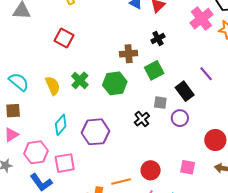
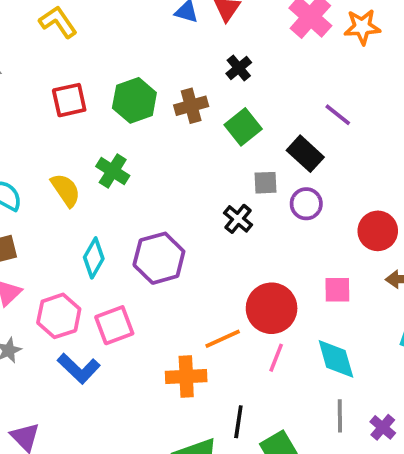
red square: (64, 38) -> (69, 100), turned -30
green hexagon: (115, 83) -> (134, 100), moved
red circle: (151, 170) -> (272, 308), size x1.4

